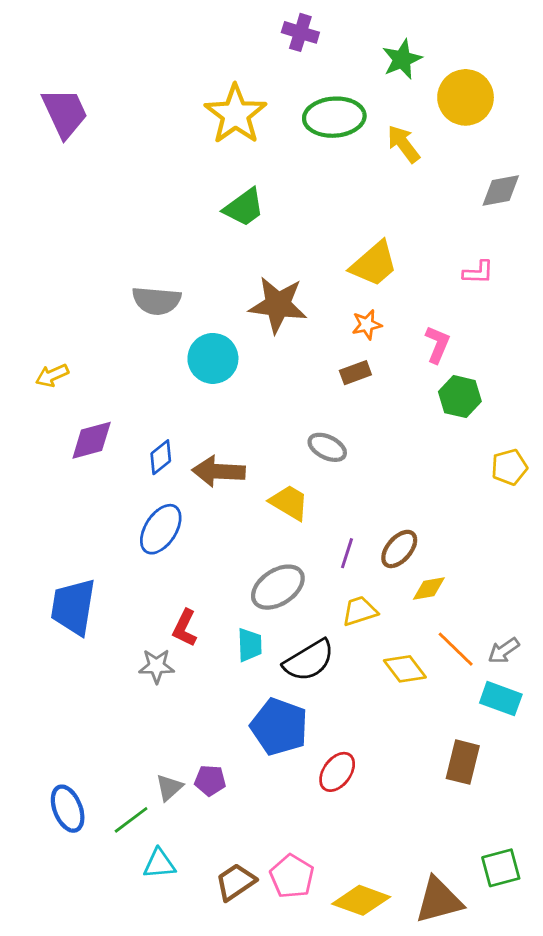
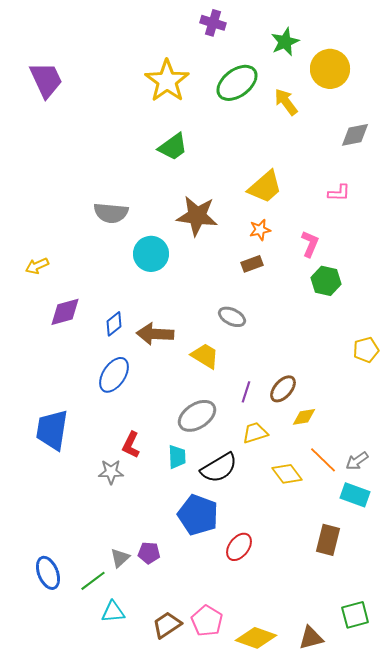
green ellipse: (334, 117) -> (237, 83), turned -33
yellow pentagon: (509, 467) -> (366, 350), moved
brown triangle: (439, 900) -> (311, 638), size x0.7

